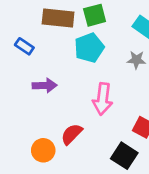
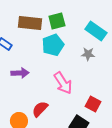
pink arrow: (103, 99) -> (63, 83), turned -40

